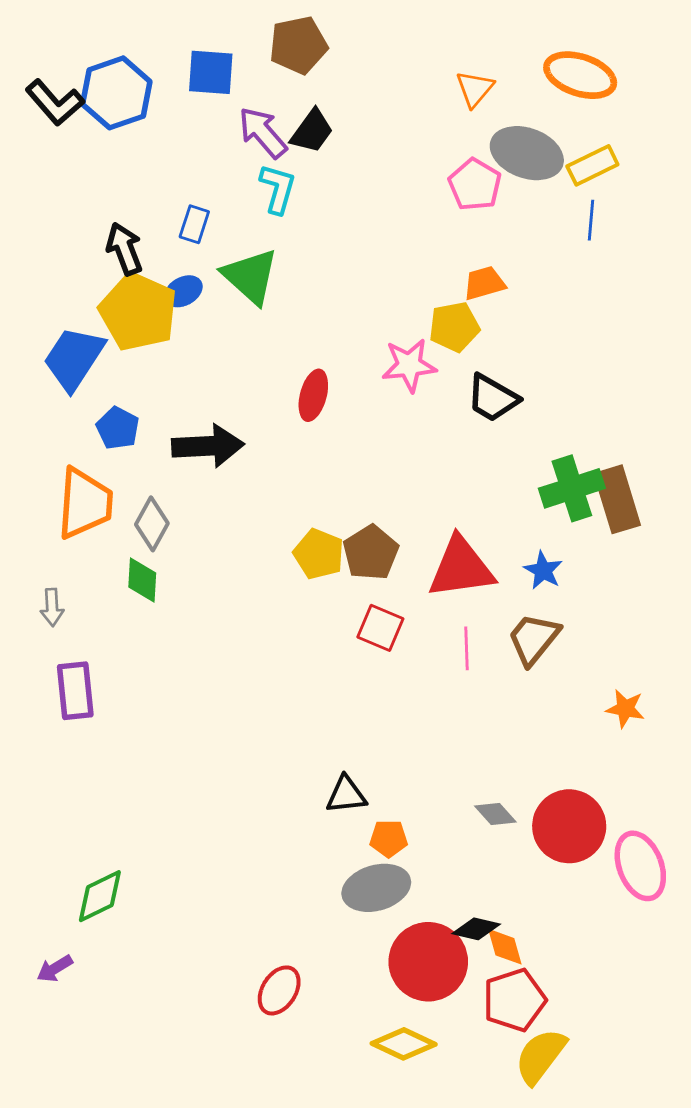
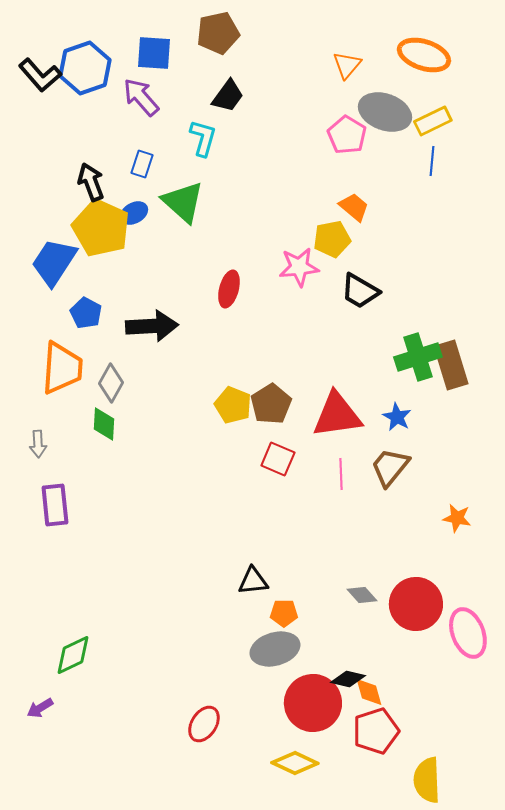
purple arrow: (263, 133) -> (141, 97), moved
orange trapezoid: (484, 283) -> (354, 207), turned 56
yellow semicircle: (540, 1056) -> (427, 780), moved, turned -39

